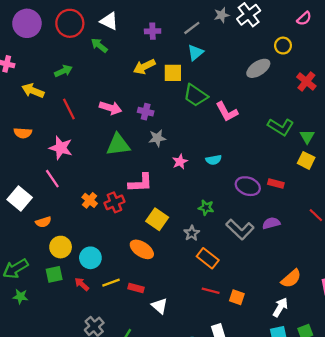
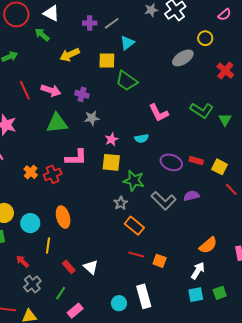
gray line: (192, 28) -> (112, 23), moved
yellow arrow: (144, 67) -> (70, 55), moved
red line: (69, 109) -> (25, 90), moved
pink L-shape: (227, 112) -> (159, 113), moved
yellow square: (306, 160) -> (219, 167), moved
green star: (206, 208) -> (134, 181), size x1.5
yellow square: (157, 219) -> (111, 162), moved, turned -30
orange ellipse: (142, 249) -> (63, 217), moved, turned 40
yellow line: (111, 283) -> (48, 246), turned -63
red arrow: (82, 284) -> (23, 261), moved
red rectangle: (136, 288) -> (69, 267), moved, turned 32

